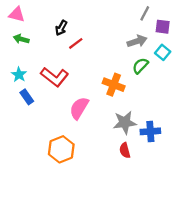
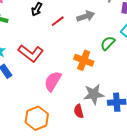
gray arrow: (137, 41) -> (86, 16), moved
red line: (76, 43) -> (58, 21), moved
red semicircle: (125, 150) -> (79, 111), moved

